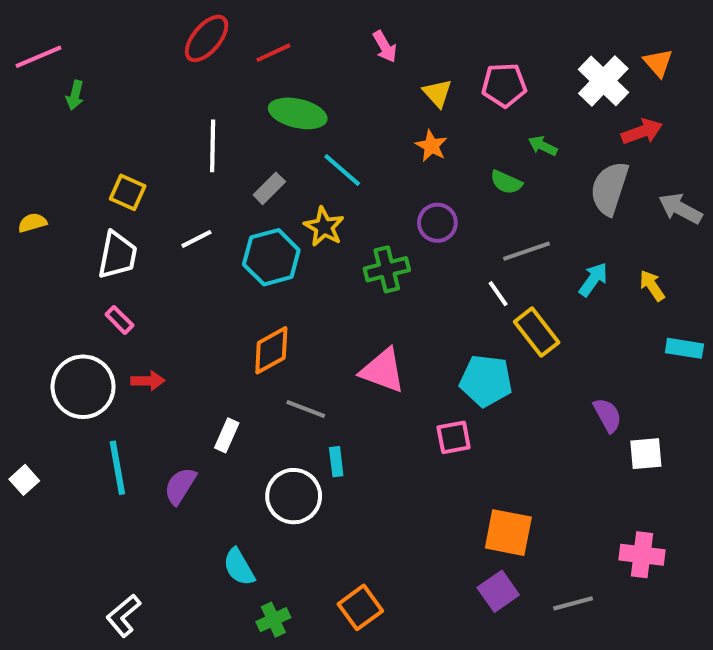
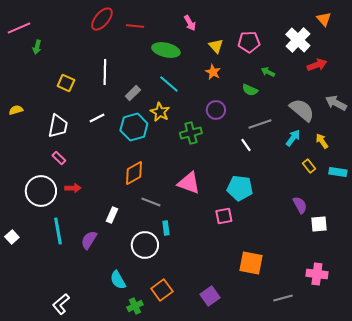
red line: (273, 53) -> (135, 26), turned 30
orange triangle: (658, 63) -> (324, 19), moved
green ellipse: (298, 113) -> (166, 50), moved
gray semicircle: (610, 188) -> (302, 110), moved, turned 112
yellow square: (128, 192) -> (66, 83), moved
yellow rectangle: (537, 332) -> (309, 166), moved, size x0.6
purple square: (498, 591) -> (210, 296), moved
orange square: (360, 607) -> (162, 290), moved

